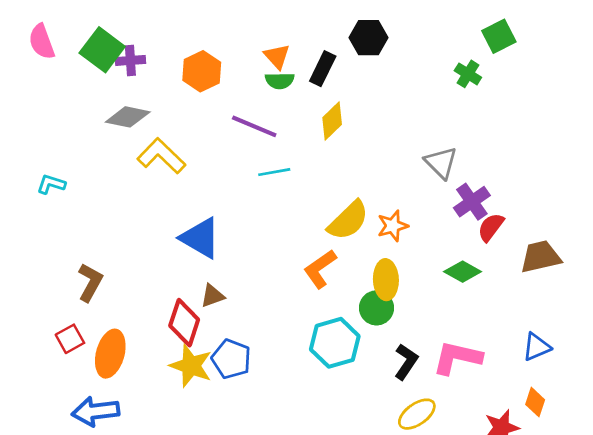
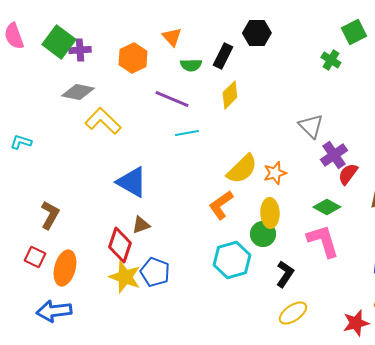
orange triangle: (277, 56) -> (172, 37), moved
red square: (70, 339) -> (35, 257), turned -35
pink L-shape: (457, 358) -> (323, 241), moved, turned 60

